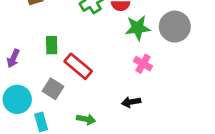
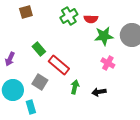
green rectangle: (52, 45) -> (39, 49), turned -40
green arrow: (86, 119) -> (75, 87), moved, turned -88

